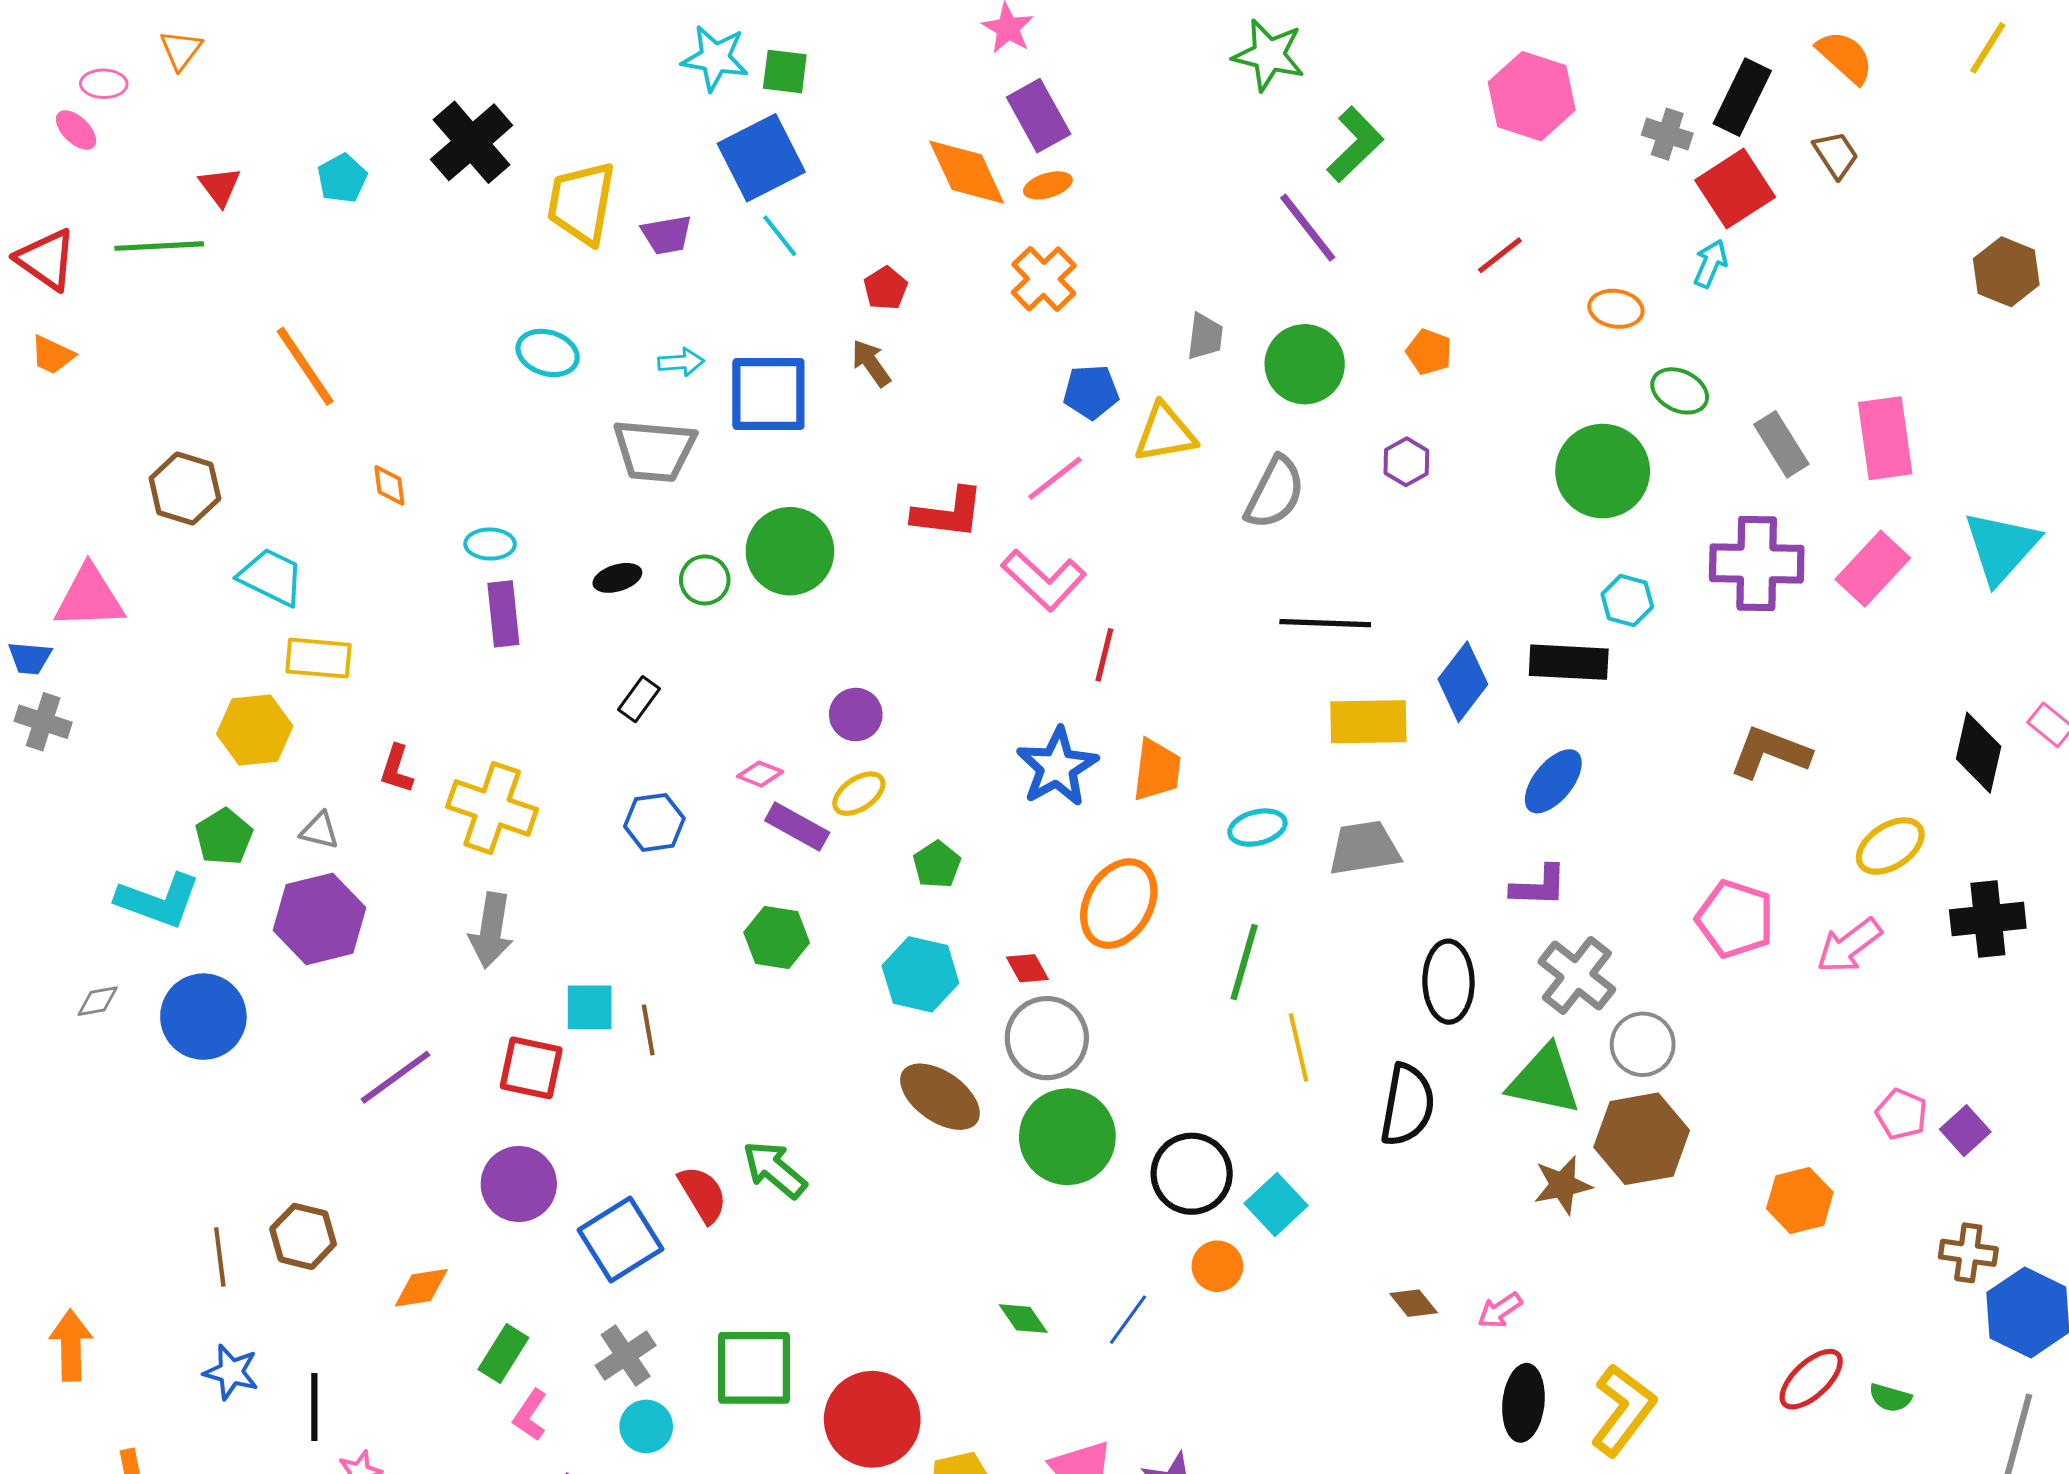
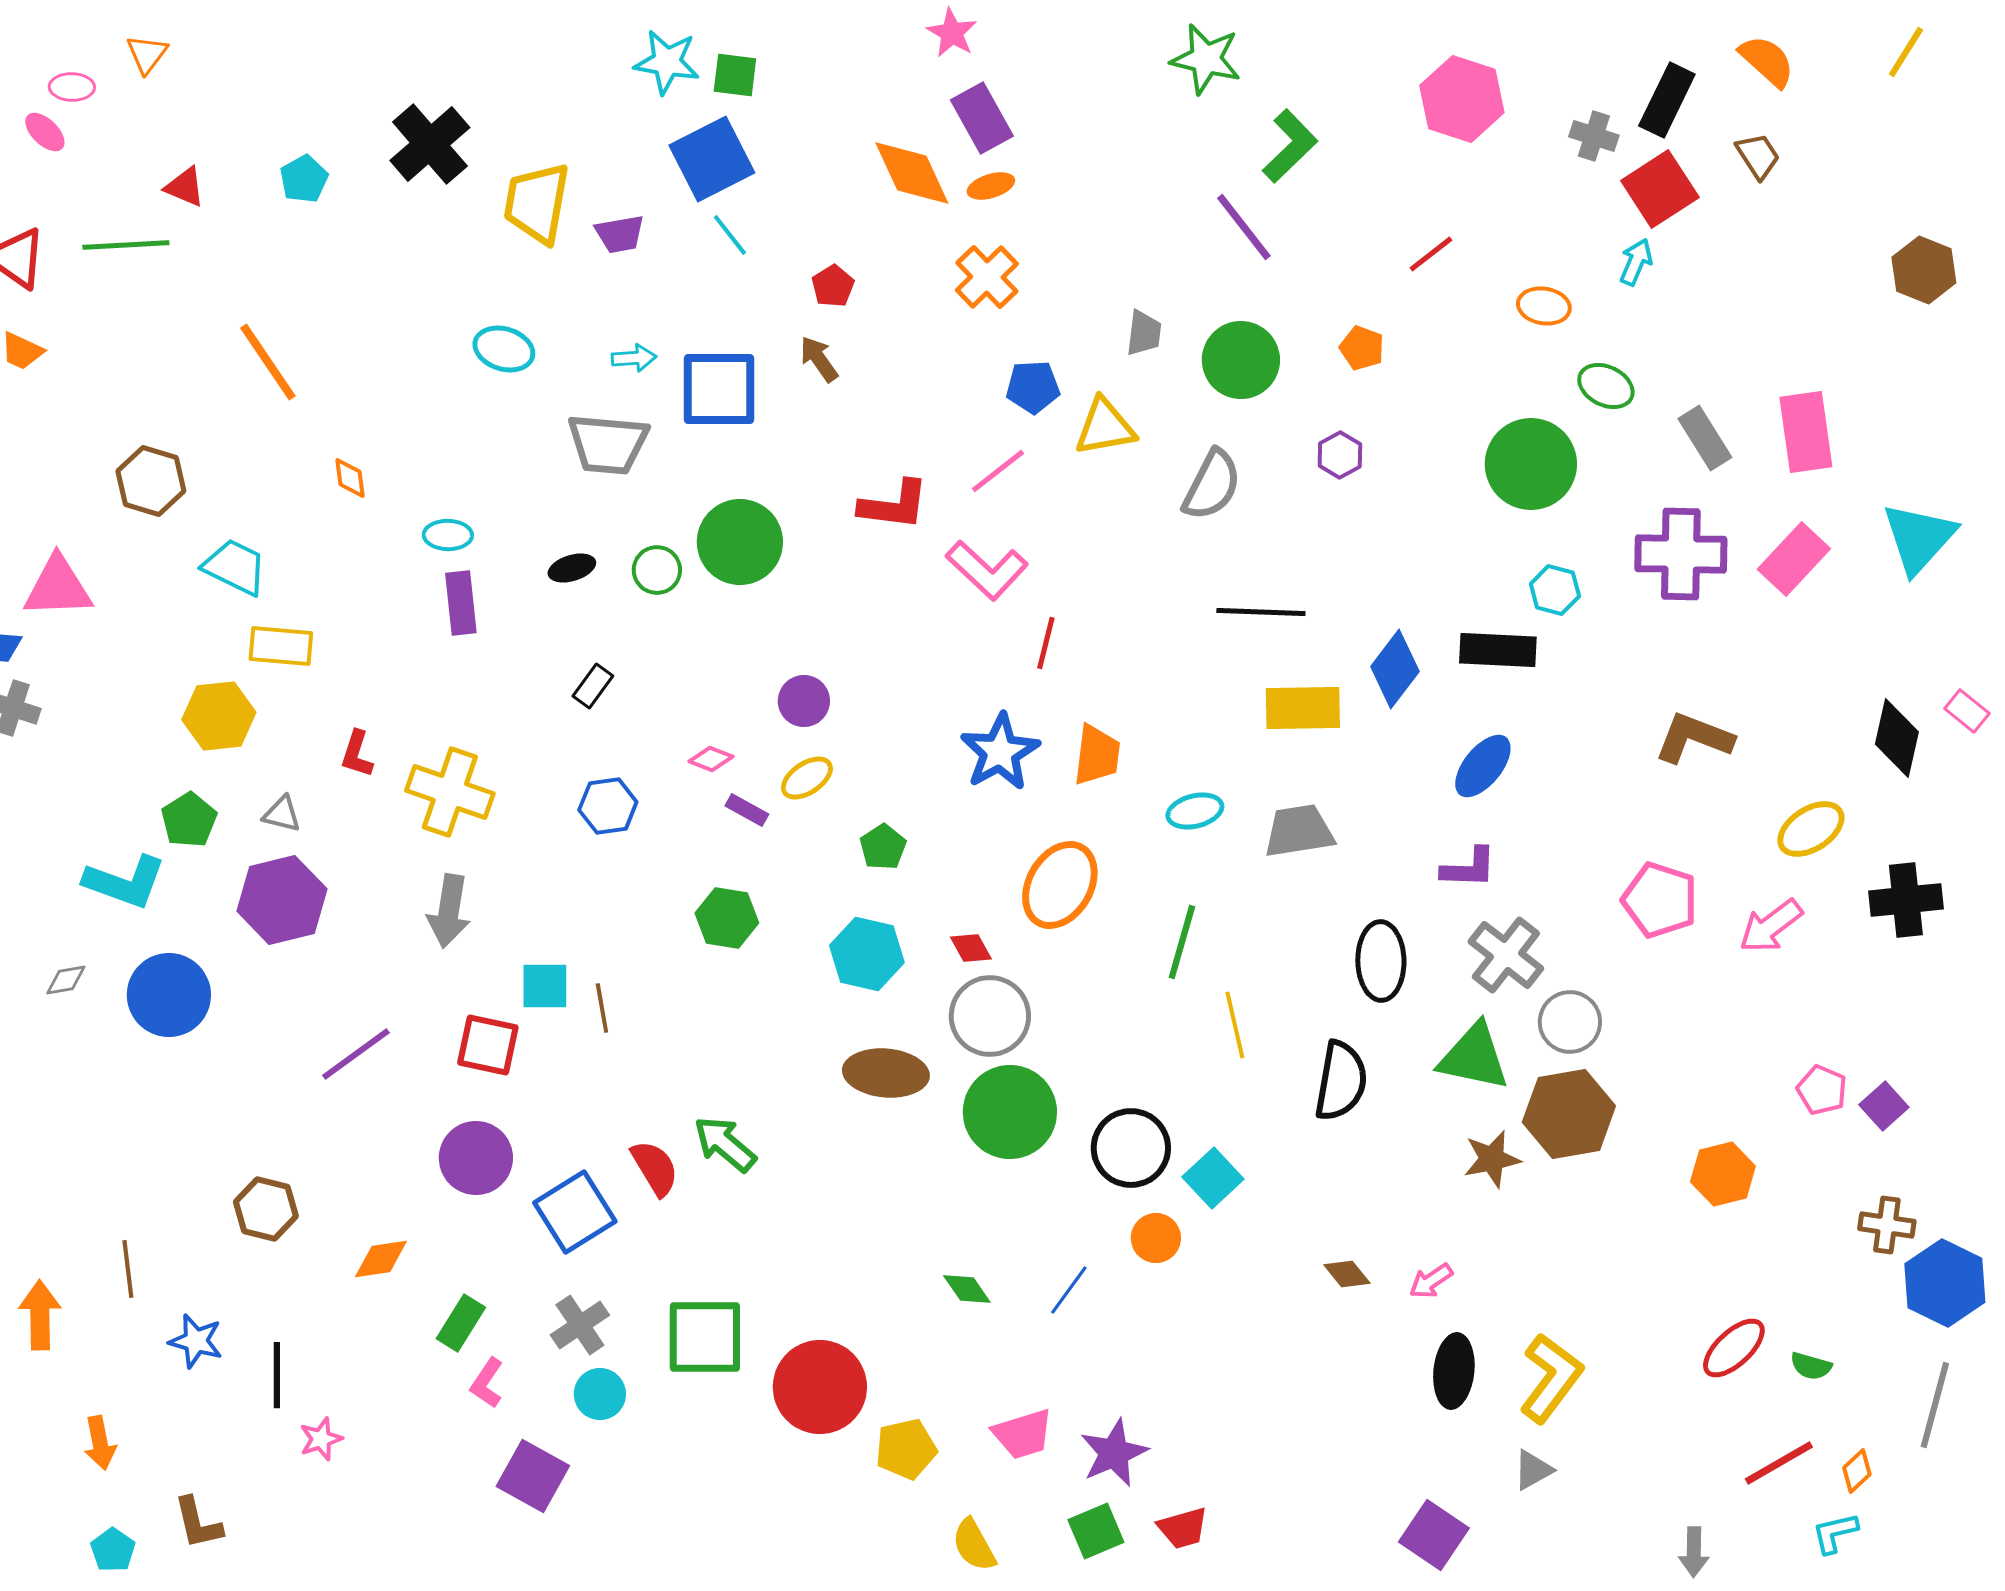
red triangle: (220, 186) -> (185, 187), turned -30
purple rectangle: (797, 826) -> (747, 810), size x0.7
brown ellipse: (940, 1097) -> (886, 1073), turned -30
brown line: (220, 1257) -> (128, 1269), moved

